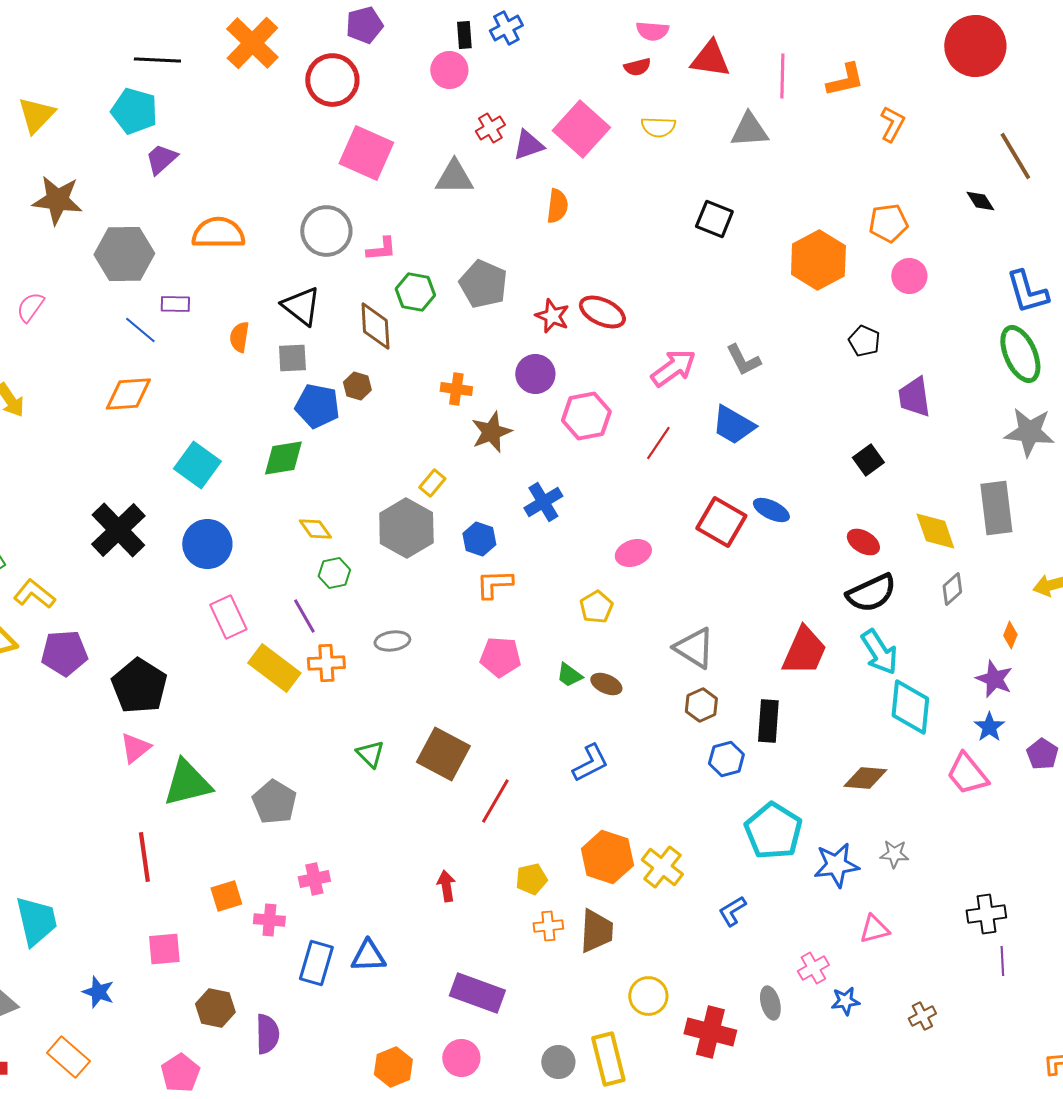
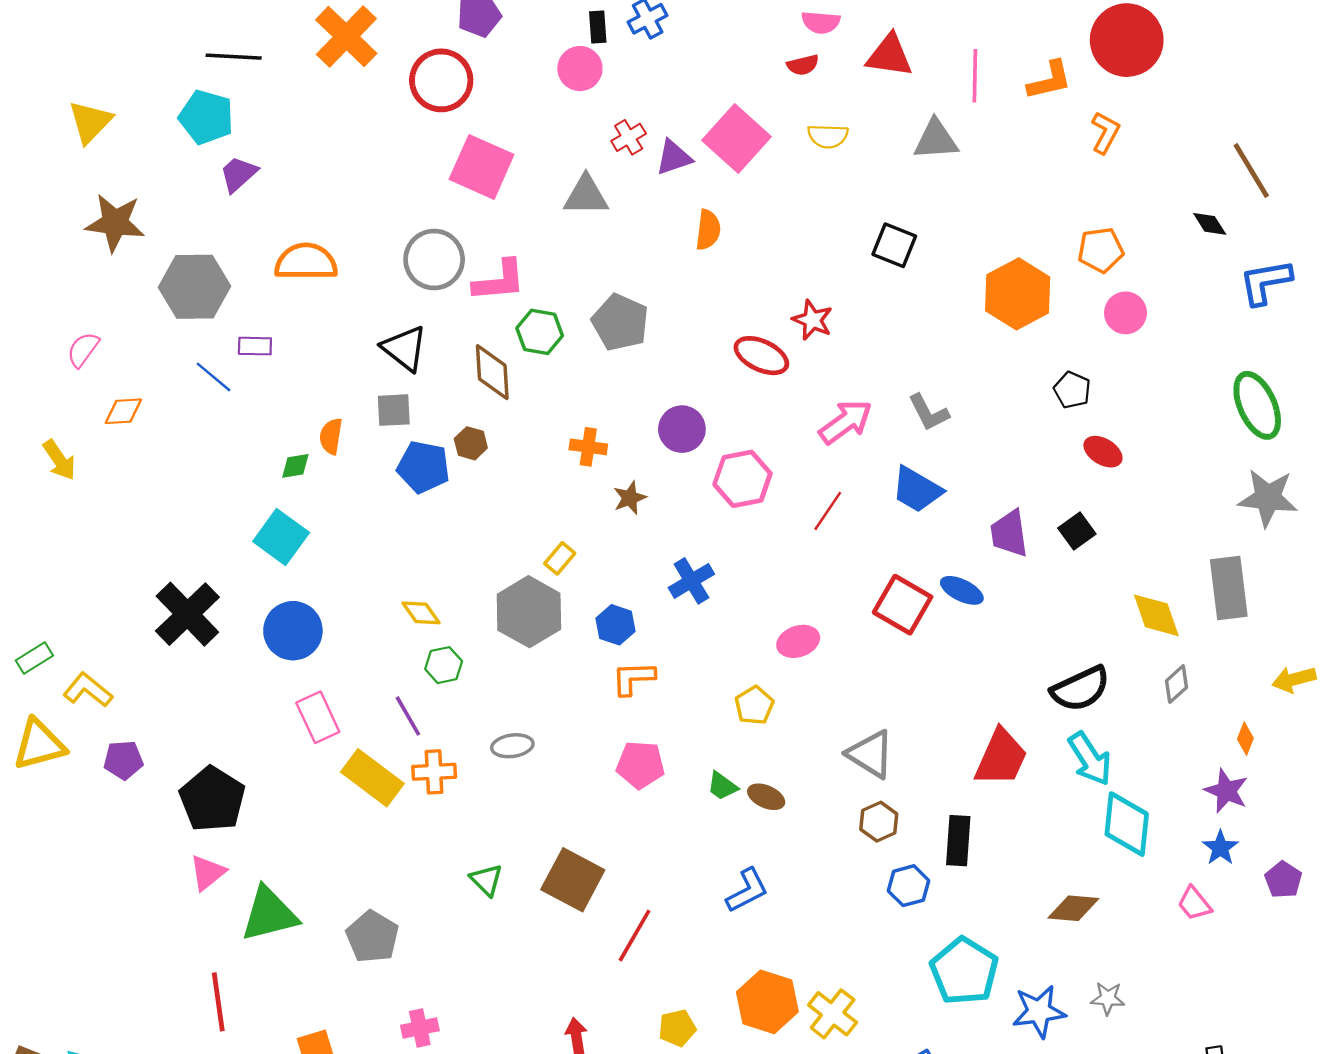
red circle: (975, 46) -> (1127, 40), moved
pink L-shape: (381, 249) -> (499, 281), size x1.5
blue L-shape: (1027, 292) -> (1265, 282), moved, turned 96
red star: (552, 316) -> (812, 320), moved
orange semicircle: (239, 337) -> (331, 436), moved
orange diamond: (128, 394) -> (123, 411), moved, size x0.7
purple trapezoid: (914, 397) -> (1009, 533), moved
brown star: (491, 432) -> (630, 498), size x0.7
green diamond: (283, 458) -> (295, 466), moved, size x0.6
red ellipse: (863, 542) -> (1103, 452), moved
purple pentagon: (64, 653) -> (123, 760), size x0.7
pink trapezoid: (967, 774) -> (1194, 903), size x0.7

